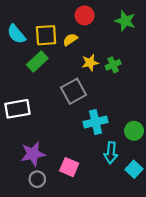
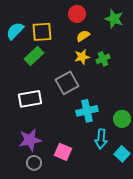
cyan semicircle: (16, 34) -> (15, 31), turned 84
yellow semicircle: (70, 40) -> (83, 36), moved
white rectangle: (17, 109) -> (30, 99), moved

